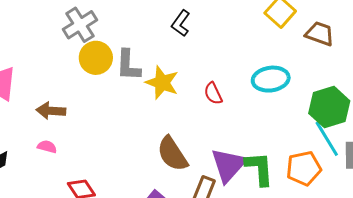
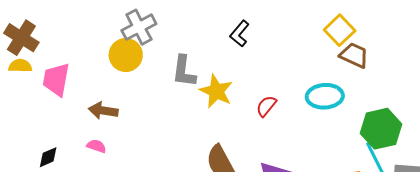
brown trapezoid: (320, 34) -> (354, 55), moved
yellow circle: (96, 58) -> (126, 55), moved
red semicircle: (213, 93) -> (266, 106), turned 60

